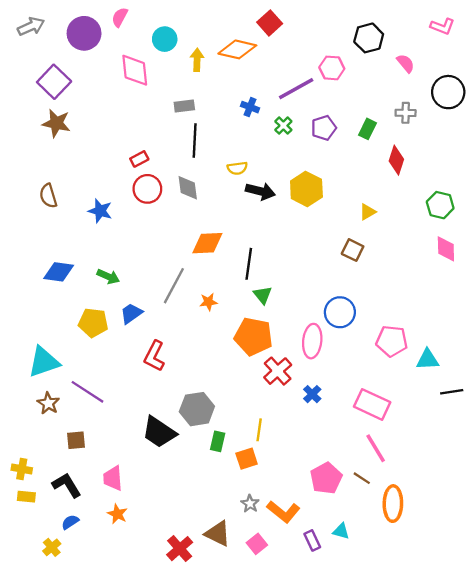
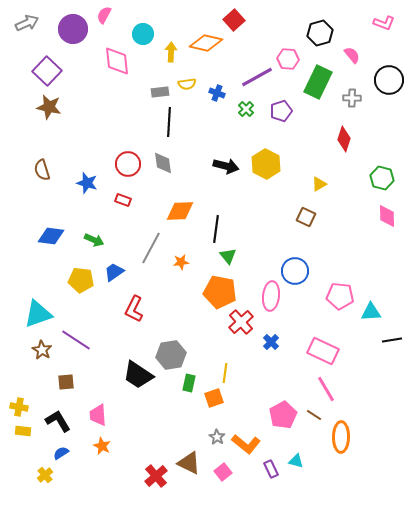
green rectangle: (368, 129) -> (318, 82), moved, size x1.8
red rectangle: (139, 159) -> (123, 200), moved, turned 49
yellow semicircle: (237, 168) -> (187, 84), moved

